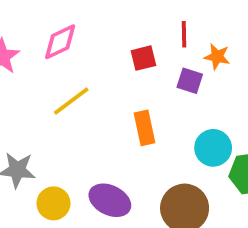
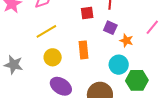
orange star: (217, 57) -> (126, 41), moved
yellow circle: (53, 203) -> (53, 57), moved

